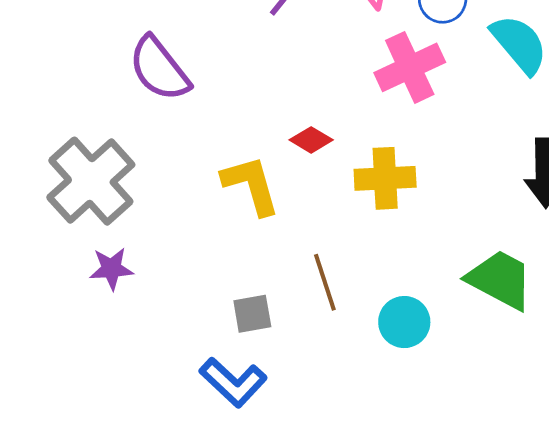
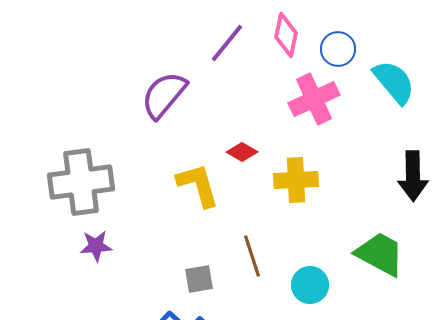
purple semicircle: (159, 69) -> (164, 95), moved, turned 78
gray cross: (91, 181) -> (81, 182), turned 34

